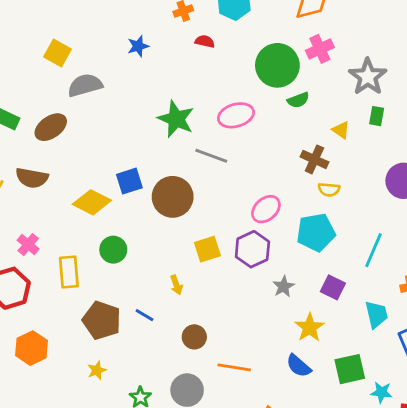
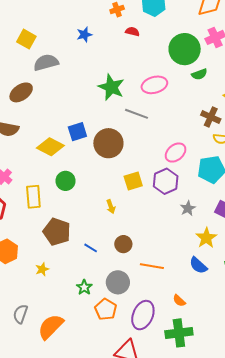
blue line: (145, 315) -> (91, 248), moved
yellow star: (97, 370) -> (42, 269), moved

